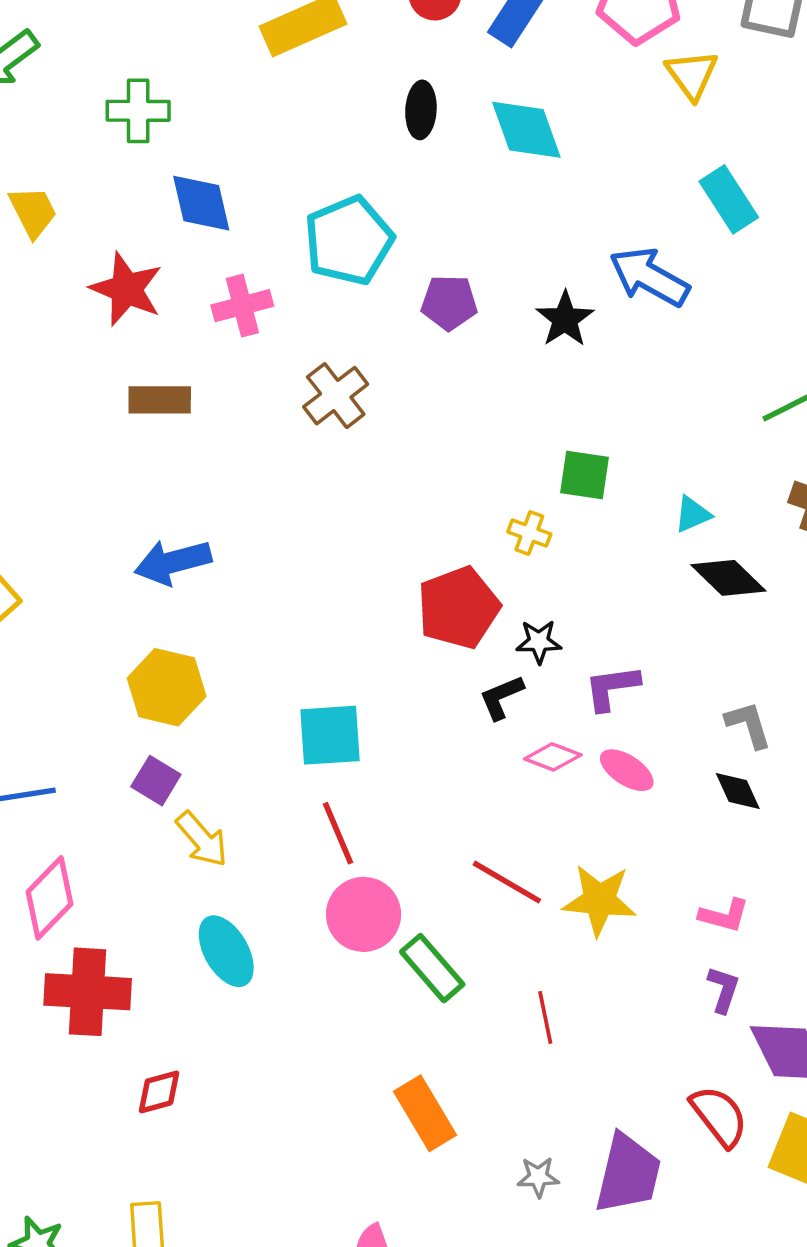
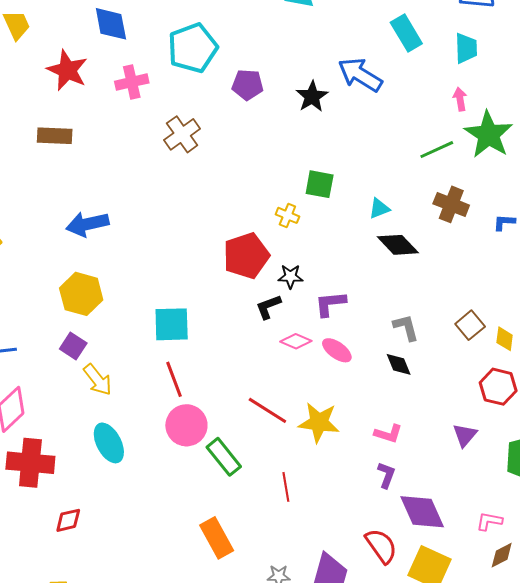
brown rectangle: (160, 400) -> (55, 136), moved

